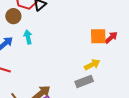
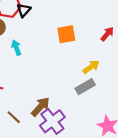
orange square: (98, 36) -> (66, 34), moved

